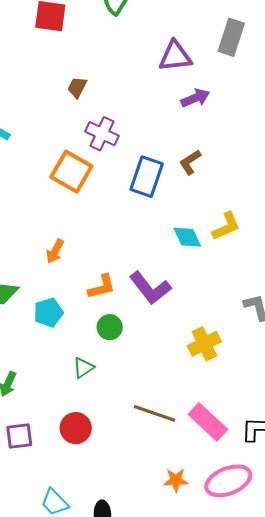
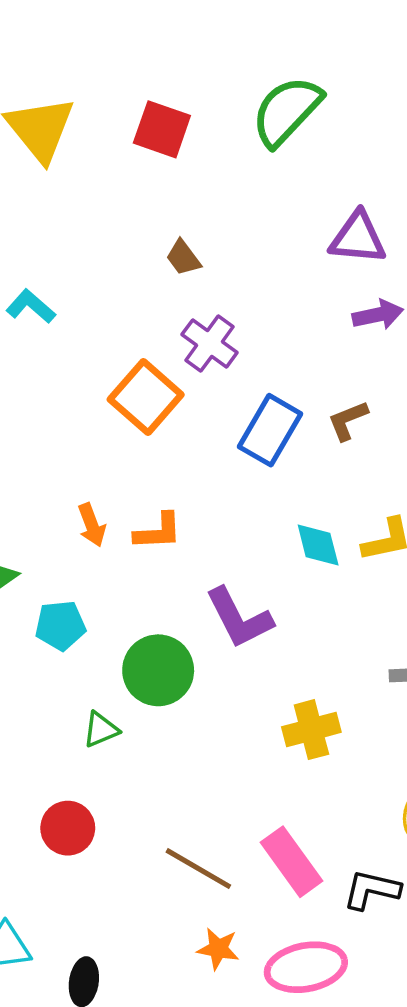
brown trapezoid: (77, 87) -> (183, 258), turned -75
orange arrow: (55, 251) -> (92, 525), turned -60
orange L-shape: (102, 287) -> (158, 532), moved
green circle: (110, 327) -> (158, 670), size x1.6
brown line: (155, 413) -> (198, 869), moved

